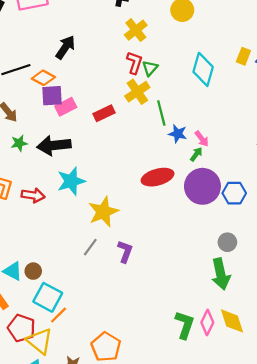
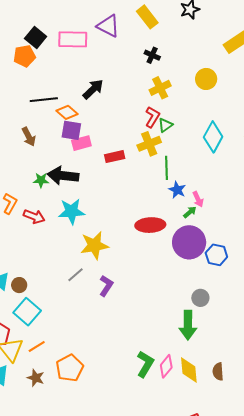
green star: (19, 143) -> (41, 180), moved
orange line: (59, 315) -> (37, 347), moved

